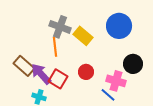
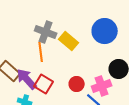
red circle: (86, 72) -> (77, 84), moved
pink cross: (116, 81) -> (102, 86), turned -36

